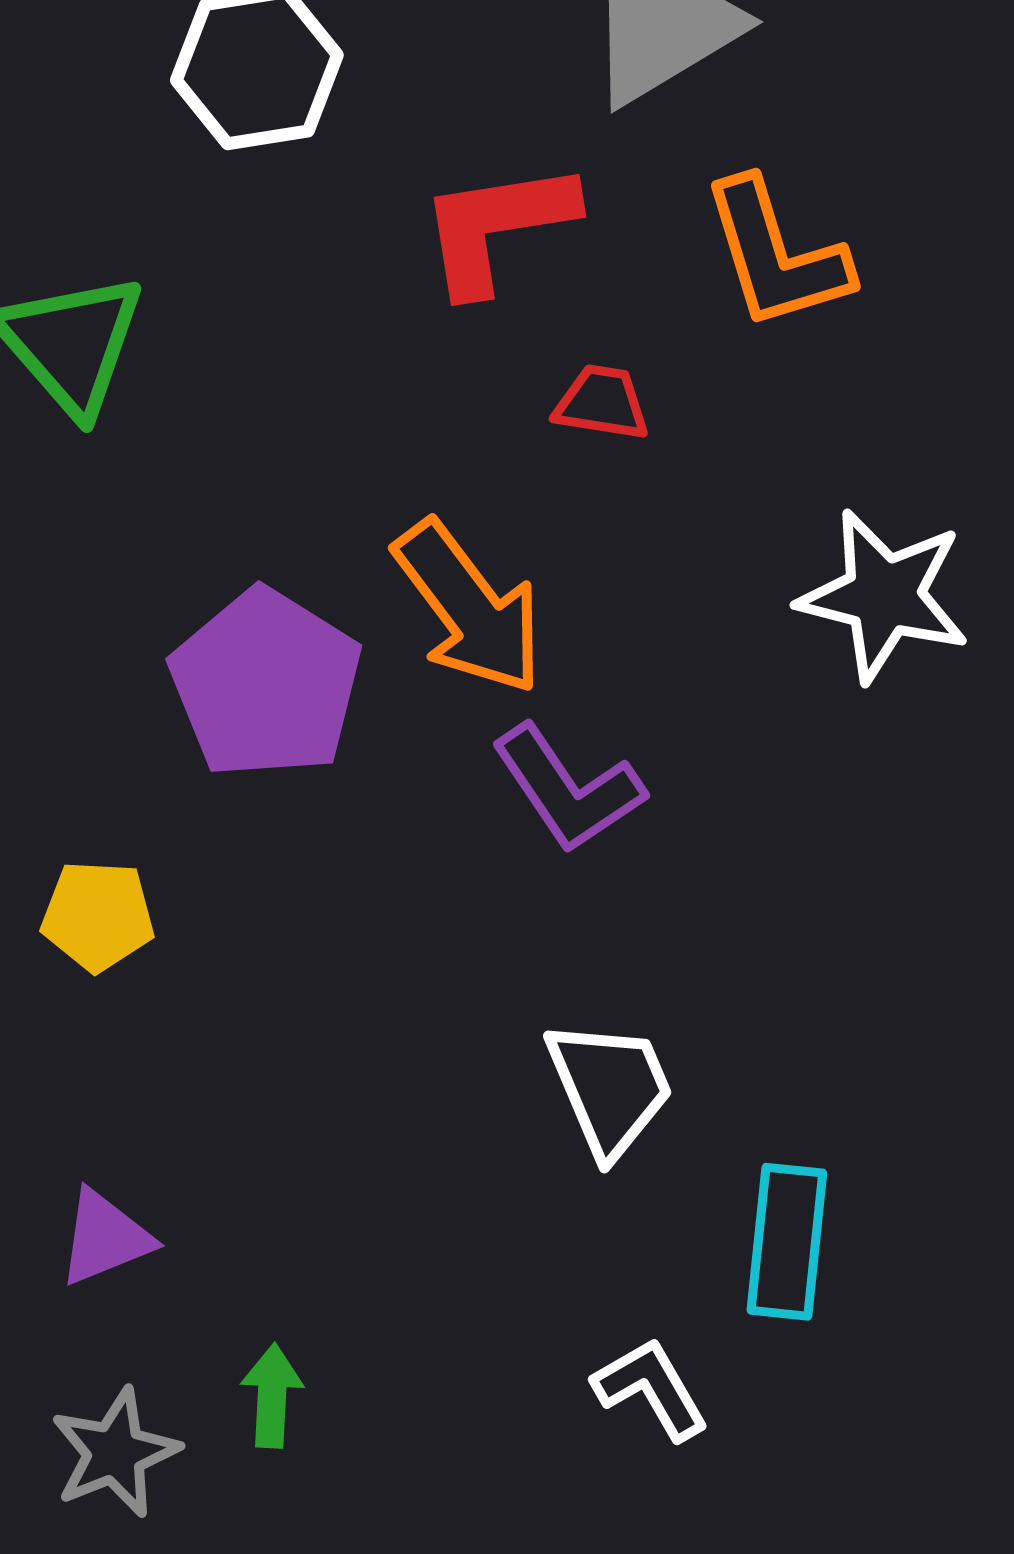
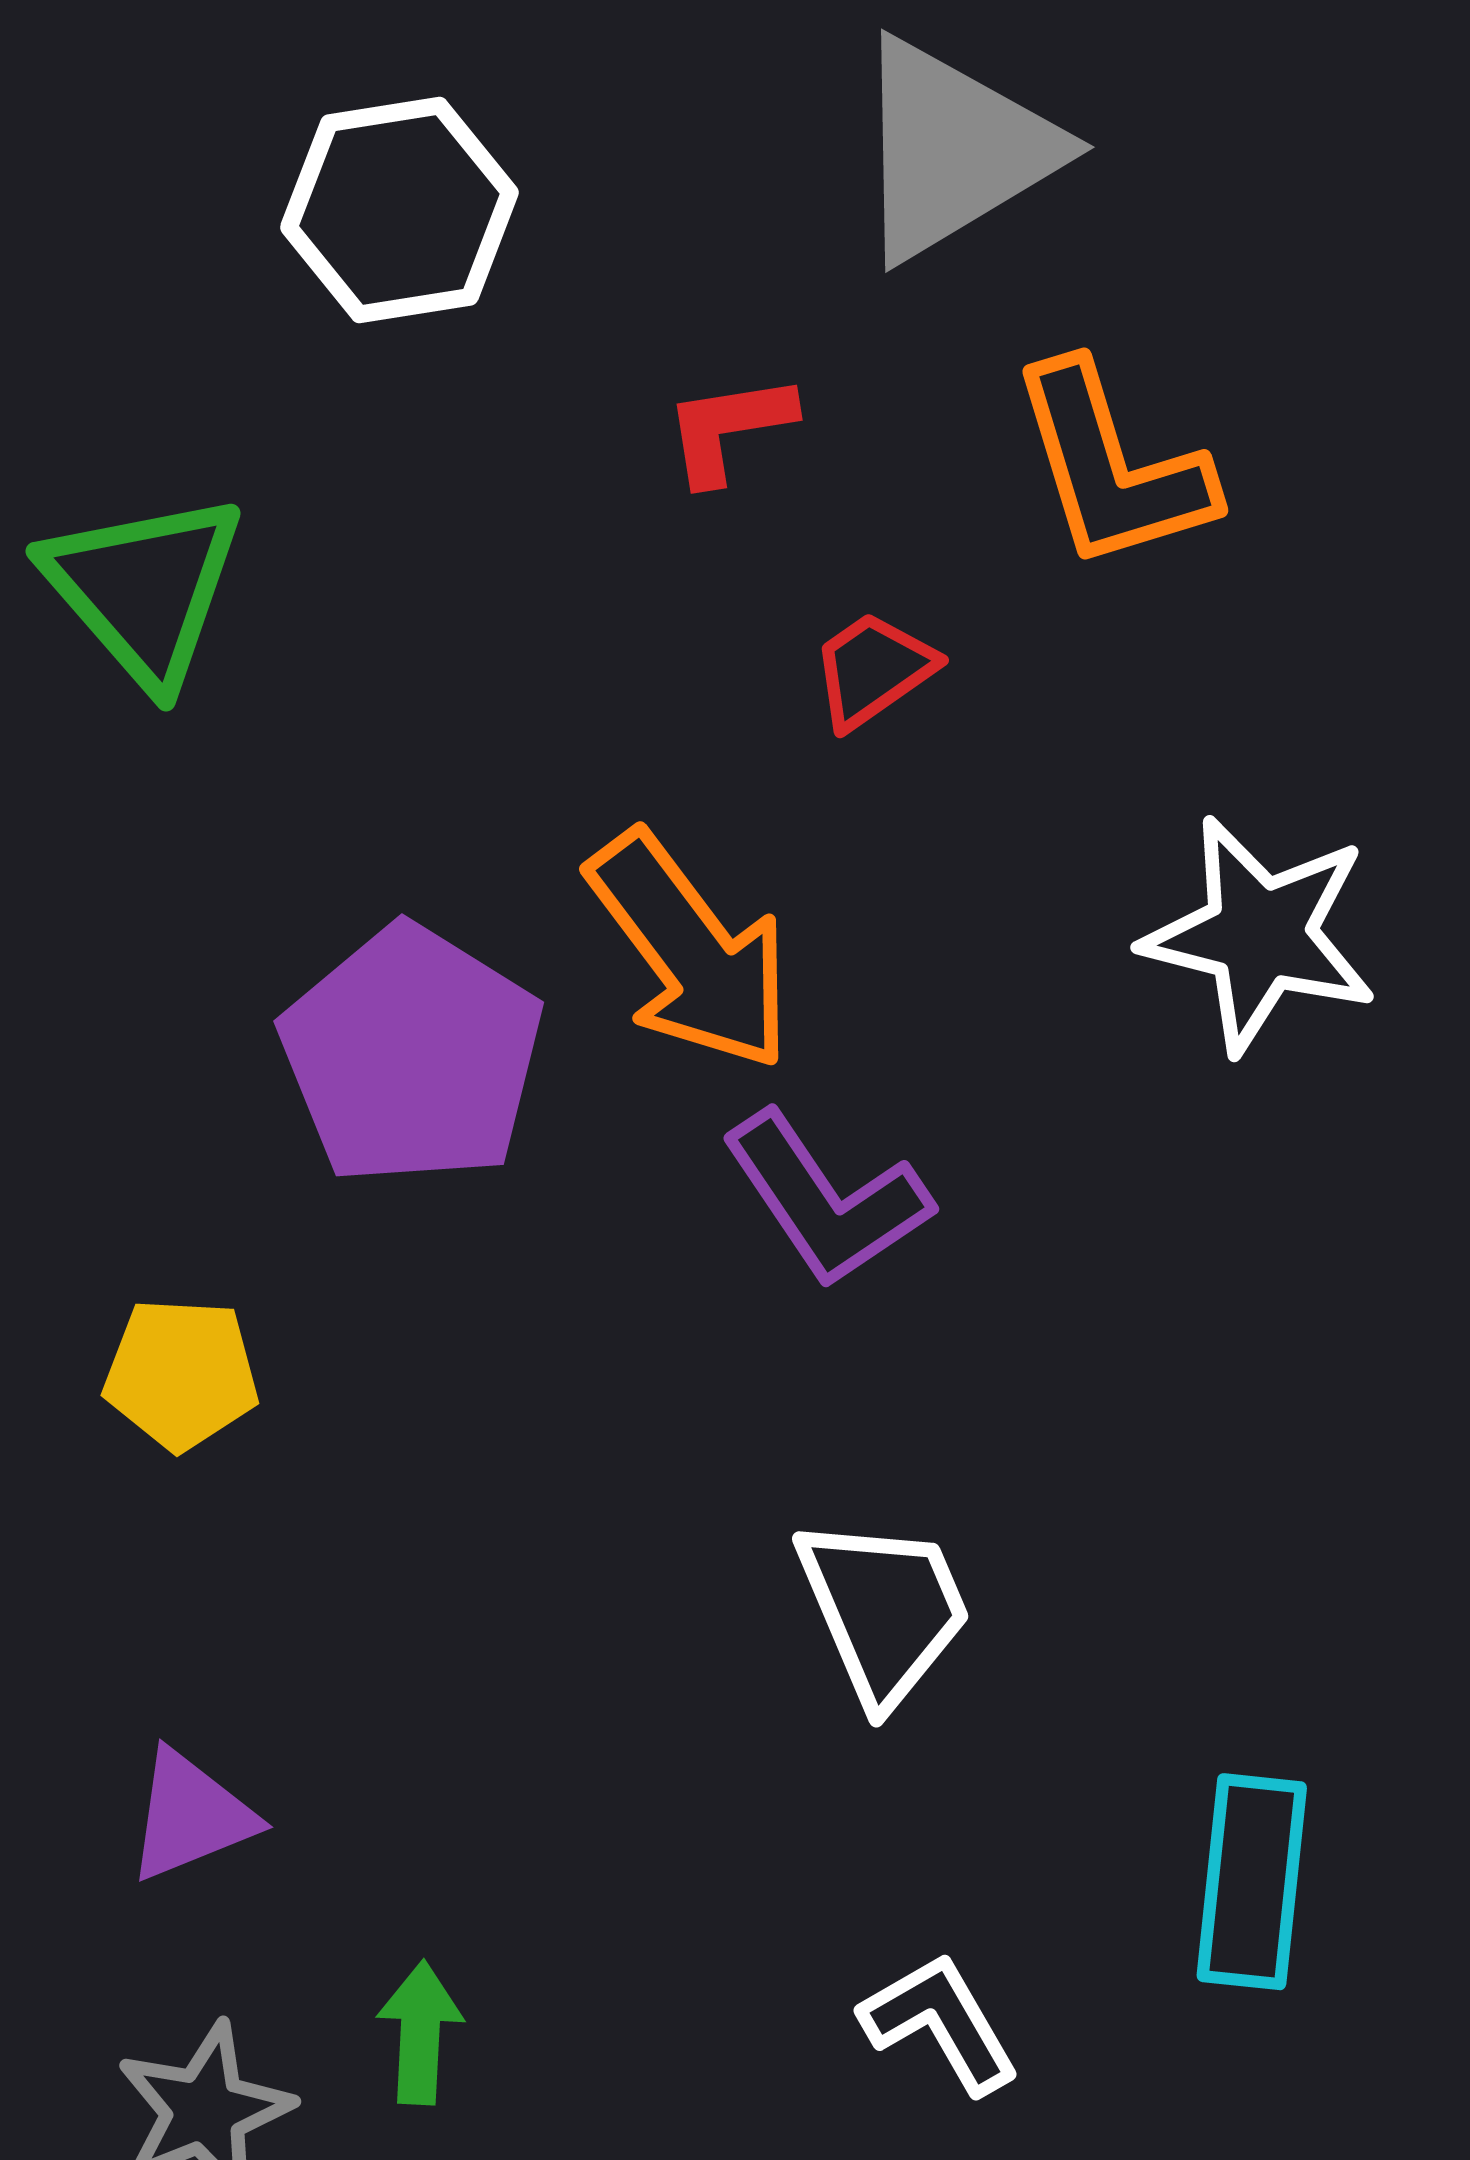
red L-shape: (497, 227) -> (729, 428), size x0.6
red trapezoid: (602, 403) -> (873, 670), turned -44
cyan rectangle: (787, 1242) -> (1252, 1882), moved

